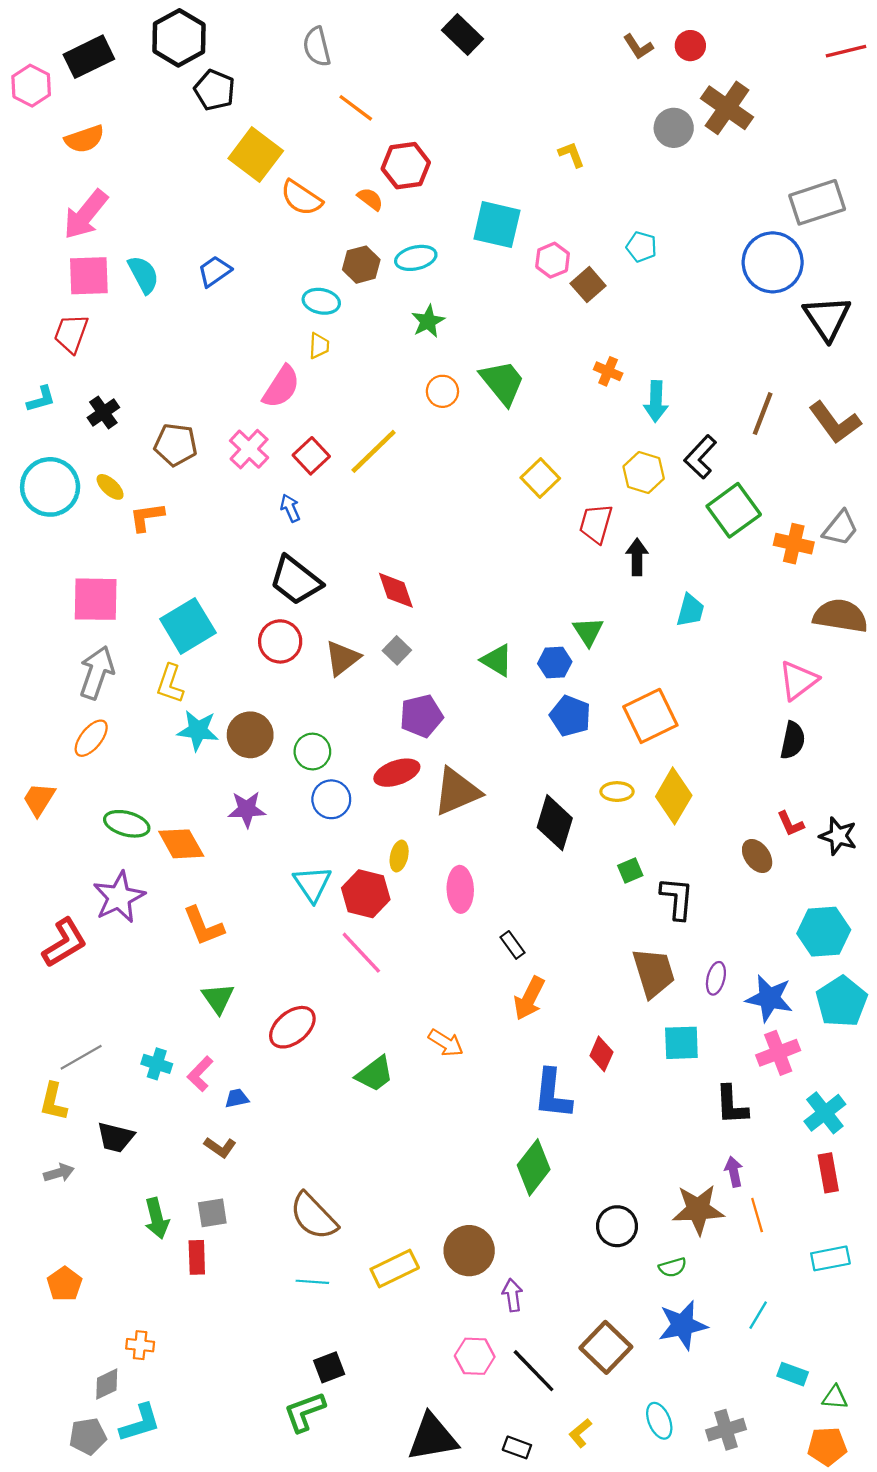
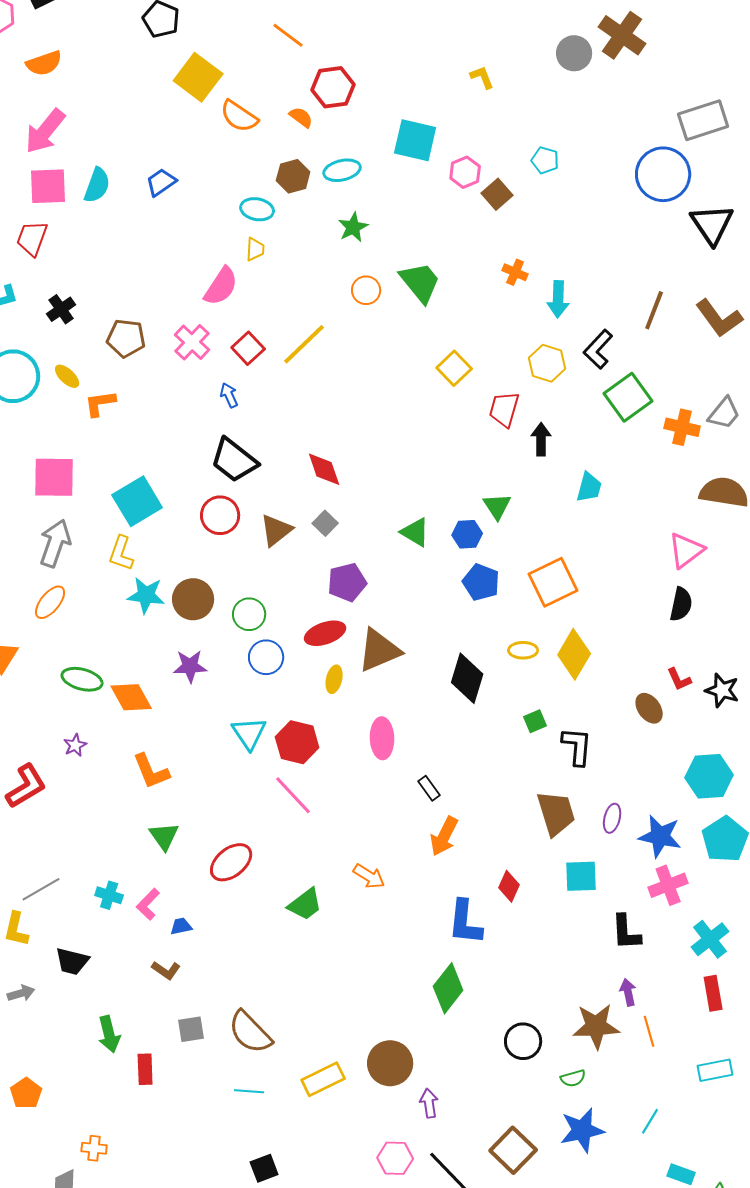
cyan semicircle: (143, 275) -> (97, 185), turned 48
yellow ellipse: (399, 856) -> (334, 679), moved
purple star: (119, 897) -> (75, 745), size x0.5
gray square: (212, 1213) -> (191, 1029), moved

